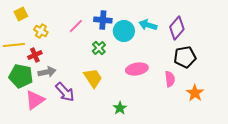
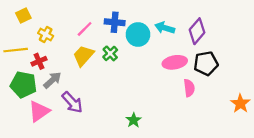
pink ellipse: (137, 69) -> (175, 62), moved
gray arrow: (47, 72) -> (52, 80), turned -30
yellow trapezoid: (93, 78) -> (83, 56), moved, turned -105
orange star: (195, 93) -> (240, 103), moved

